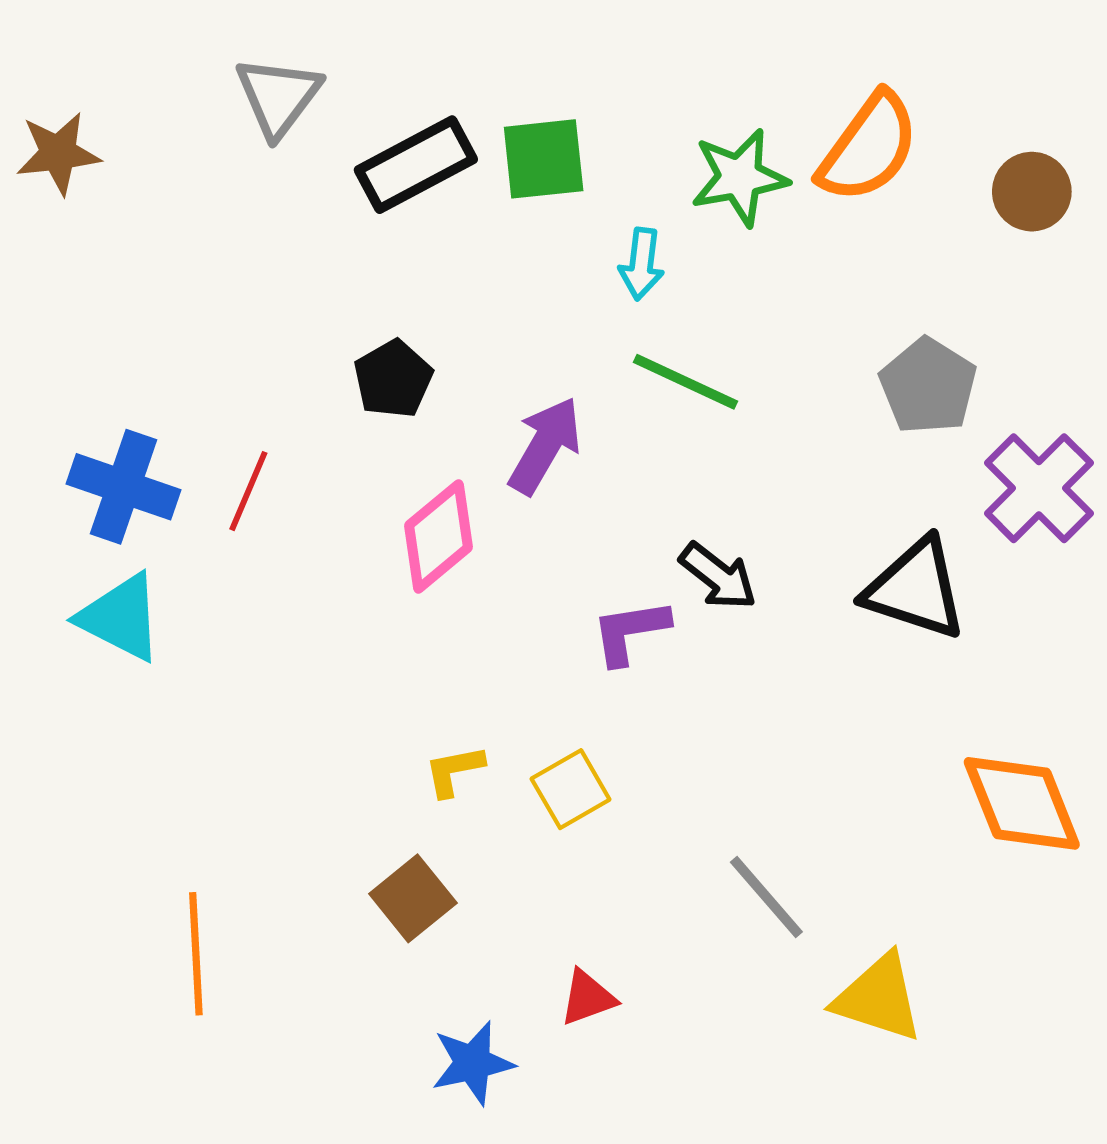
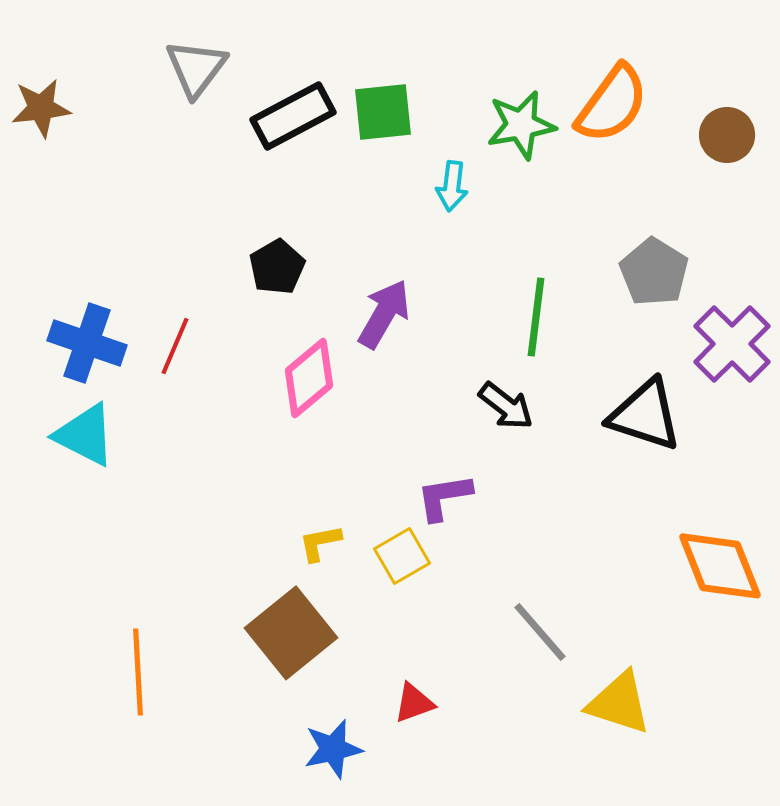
green line: (685, 382) -> (536, 317), moved, turned 72
purple L-shape: (630, 632) -> (444, 497), moved
brown square: (413, 898) -> (291, 633), size x1.5

